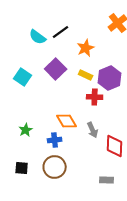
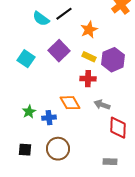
red cross: (95, 97) -> (88, 79), moved
gray arrow: (93, 130) -> (102, 105), moved, turned 133
blue cross: (55, 140) -> (49, 118), moved

